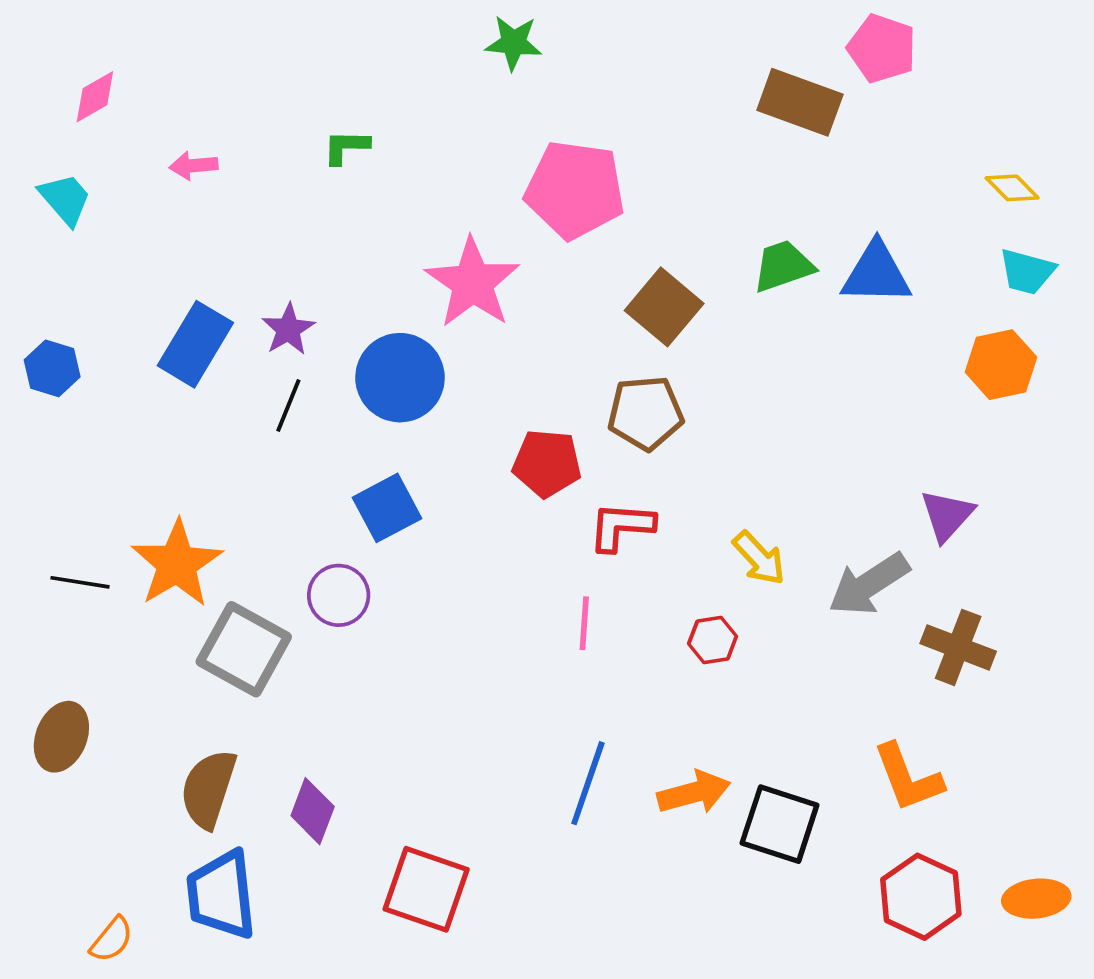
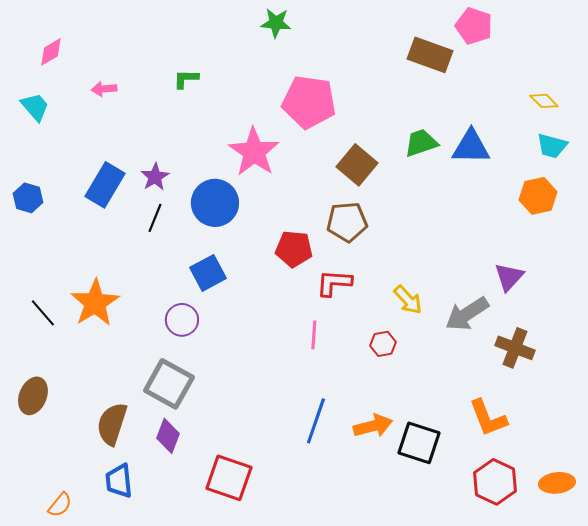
black line: (80, 582) -> (43, 313), turned 40
gray square: (244, 649) -> (169, 384), moved
blue trapezoid: (221, 895) -> (119, 481), size x0.7

